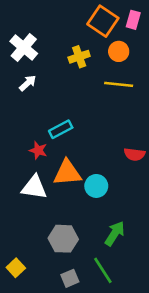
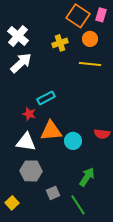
white arrow: (28, 83) -> (21, 63), size x1.6
red semicircle: (135, 154) -> (102, 134), moved
gray hexagon: (63, 239) -> (31, 171), moved
gray square: (70, 278) -> (53, 193), moved

